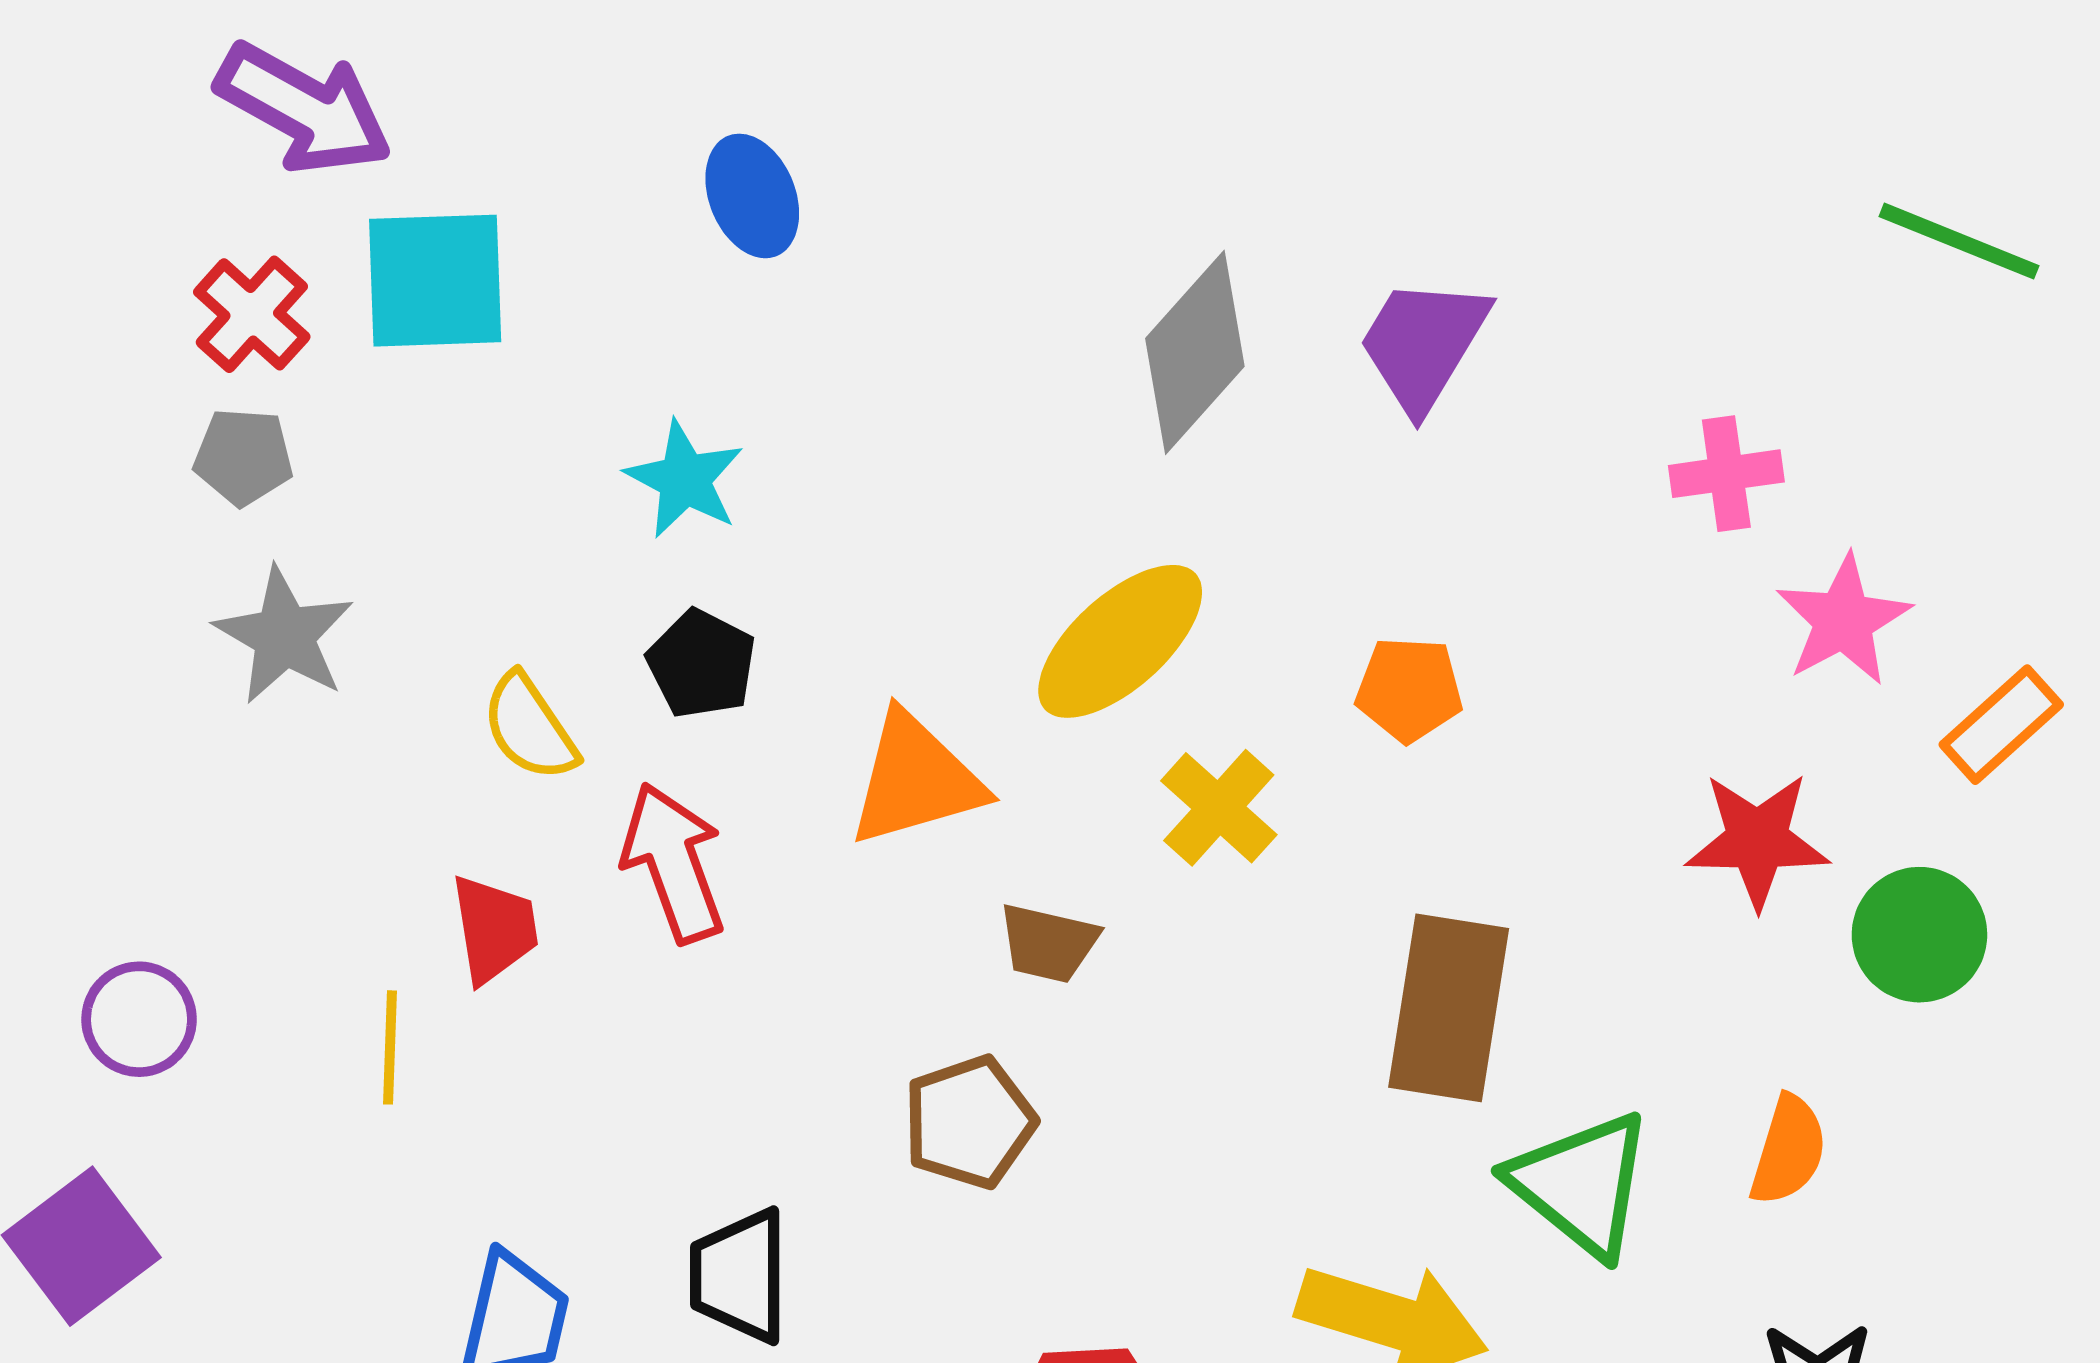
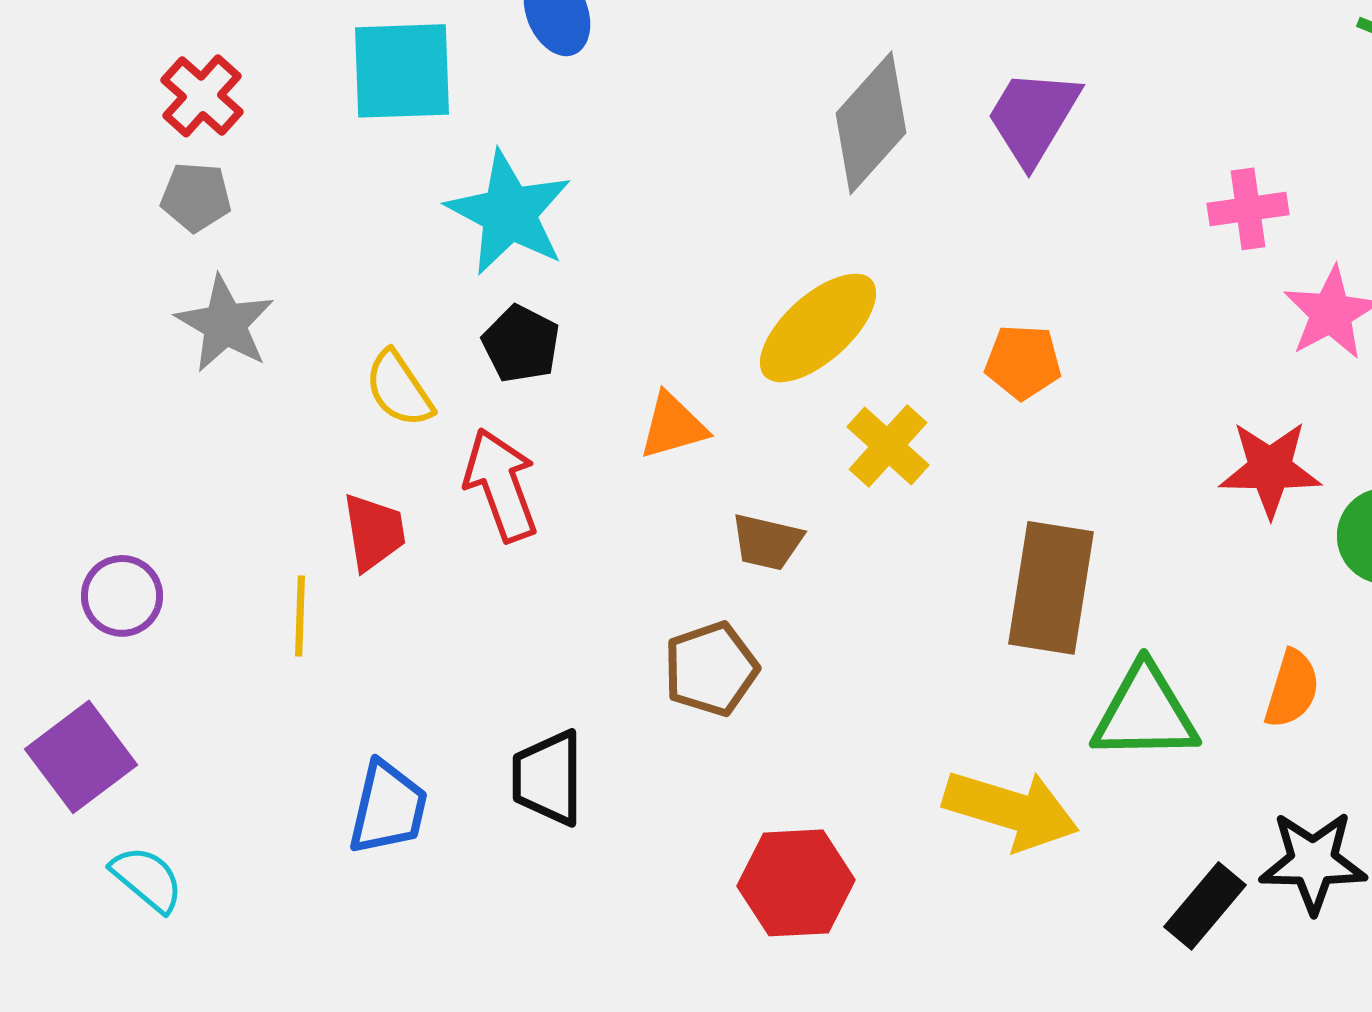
cyan square: (435, 281) -> (402, 71), moved
cyan star: (685, 479) -> (509, 213), size x1.5
orange triangle: (916, 780) -> (673, 426), size x0.7
green triangle: (1581, 1184) -> (1145, 713), turned -40

